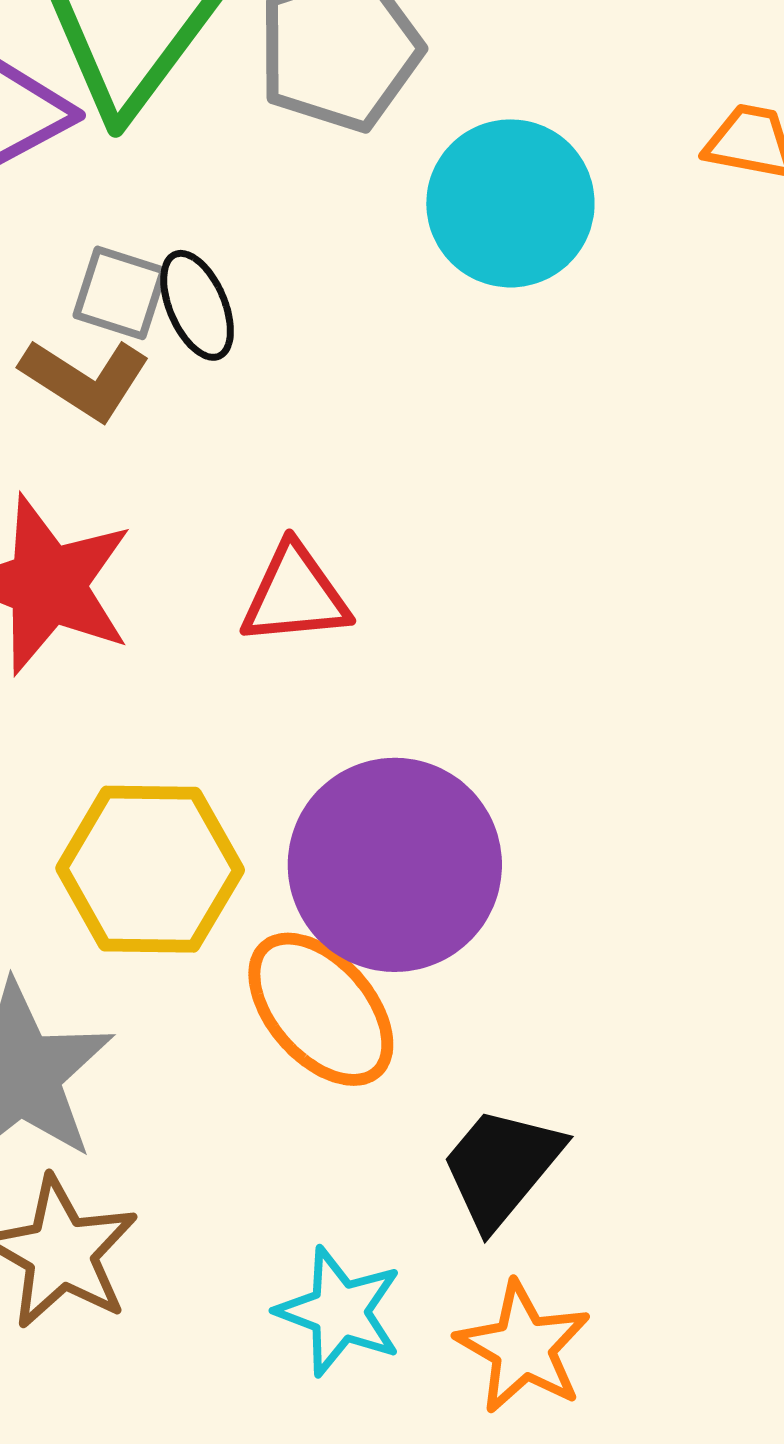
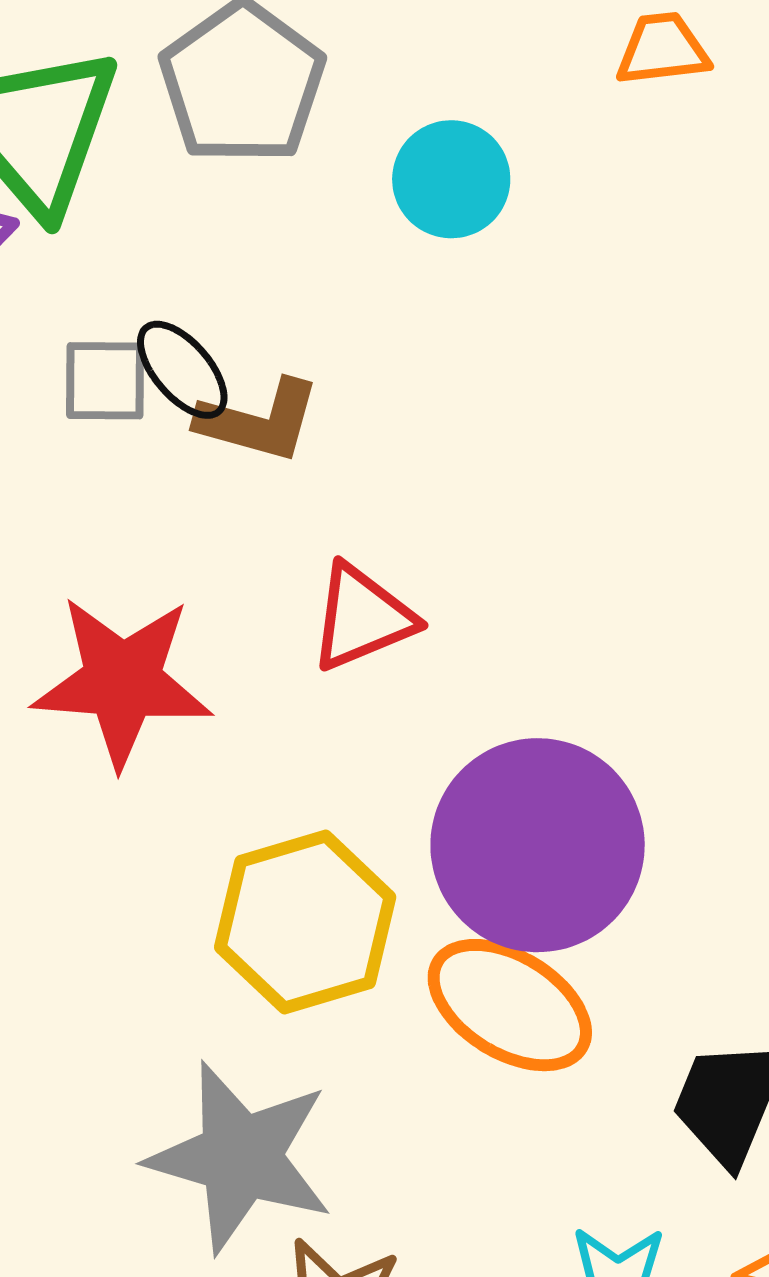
cyan circle: (510, 203) -> (451, 179), size x0.7
brown L-shape: (85, 379) -> (259, 421), moved

